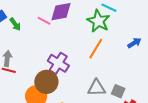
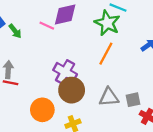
brown circle: (46, 82) -> (72, 90), moved
gray square: (118, 91) -> (133, 100), turned -32

